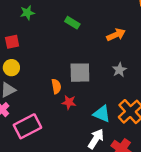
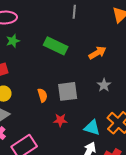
green rectangle: (72, 23) -> (56, 46), size x1.6
orange semicircle: (56, 86) -> (42, 95), moved

